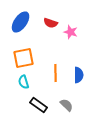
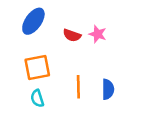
red semicircle: (51, 23) -> (72, 35), moved

